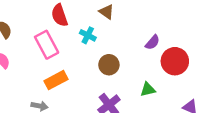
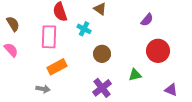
purple semicircle: (152, 42) -> (147, 20), moved
pink rectangle: (47, 45) -> (49, 37), turned 30

